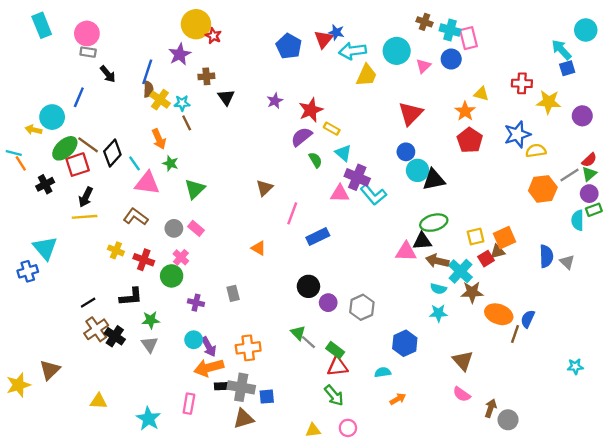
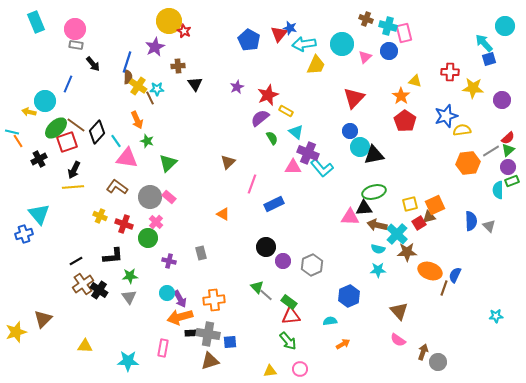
brown line: (187, 123) -> (150, 98), moved
gray circle: (174, 228) -> (150, 197), size x1.5
cyan star: (148, 419) -> (128, 361), turned -30

